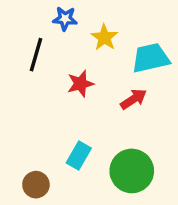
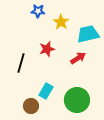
black line: (36, 55) -> (21, 63), moved
brown circle: (36, 185) -> (31, 106), moved

